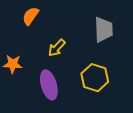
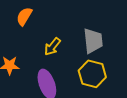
gray trapezoid: (104, 30) -> (93, 41), moved

